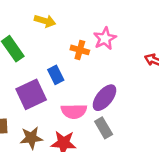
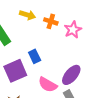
orange cross: (80, 50) -> (51, 21), moved
pink semicircle: (74, 111) -> (48, 85), turned 30

